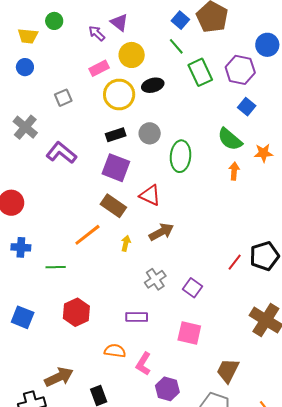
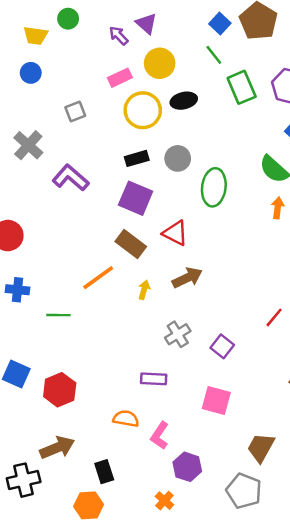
red hexagon: (76, 312) -> (60, 390), moved

